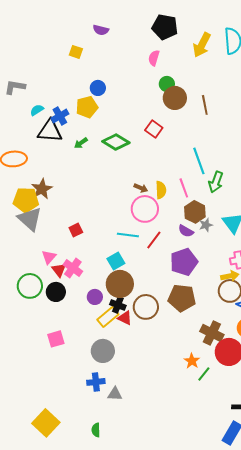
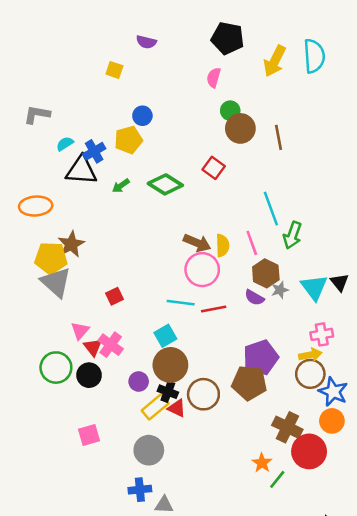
brown arrow: (141, 188) -> (197, 243), size x1.5
red line: (154, 240) -> (214, 309), turned 42
purple pentagon: (184, 262) -> (261, 357), moved

